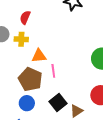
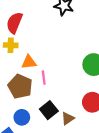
red semicircle: (25, 17) -> (14, 23), size x1.5
blue circle: (27, 103) -> (22, 117), moved

